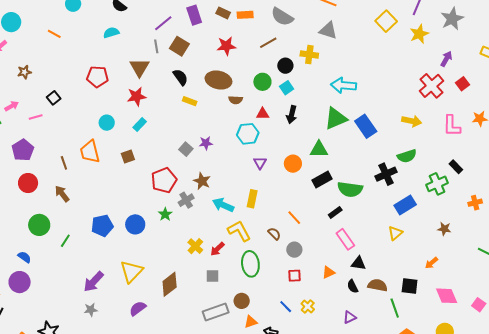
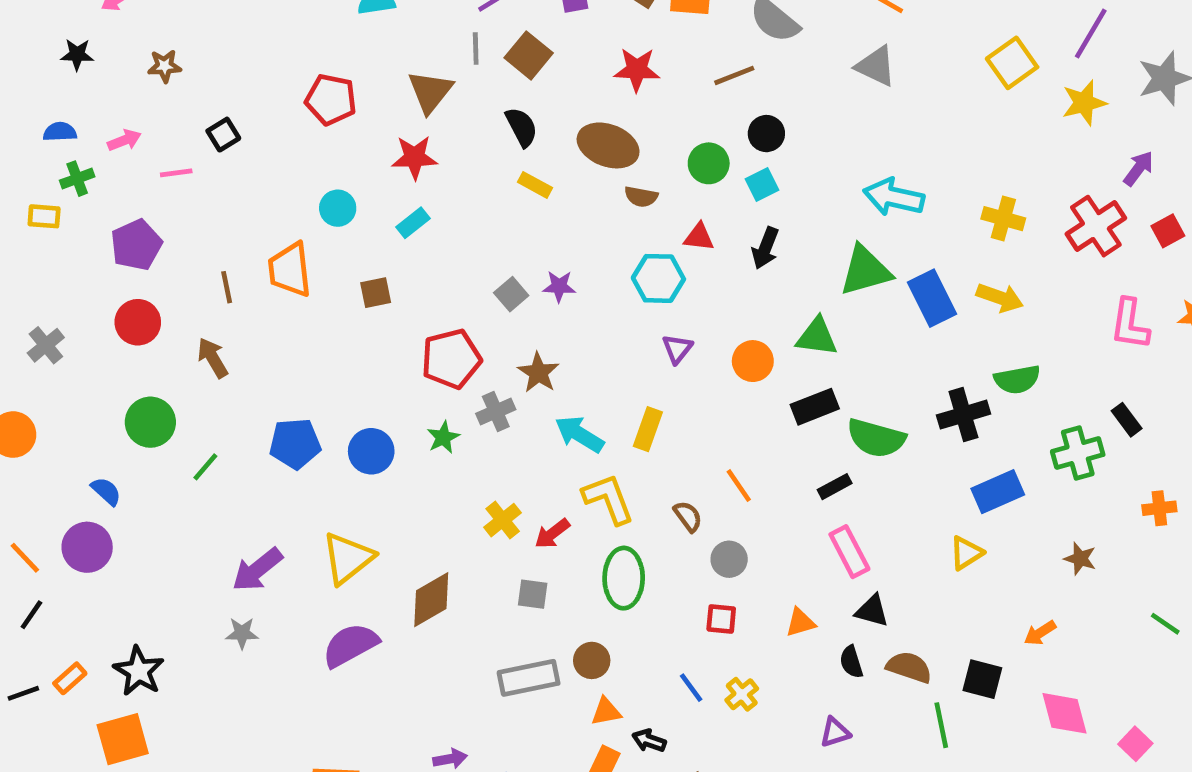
yellow cross: (309, 55) -> (1003, 219), moved
yellow arrow: (412, 121) -> (1000, 298), moved
purple semicircle: (138, 308) -> (350, 645), size x1.4

